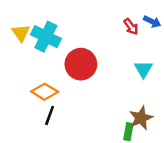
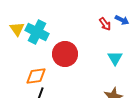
orange diamond: (45, 92) -> (36, 76), turned -40

